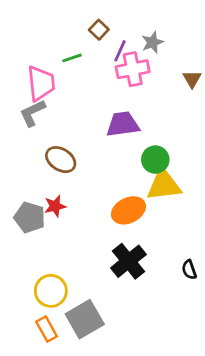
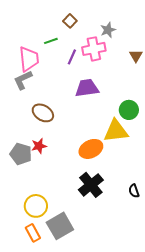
purple line: (120, 51) -> (72, 57), moved
green circle: (155, 160) -> (129, 110), moved

